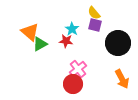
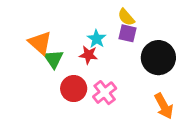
green triangle: (40, 44) -> (53, 59), turned -35
red circle: (73, 84) -> (74, 89), moved

